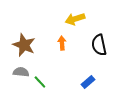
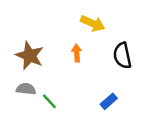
yellow arrow: (75, 19) -> (93, 23), turned -138

